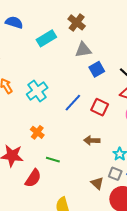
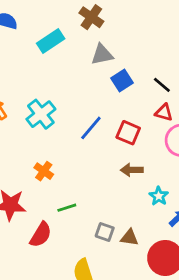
brown arrow: (92, 140) -> (132, 170), moved
green line: (53, 160) -> (67, 208), turned -32
gray square: (115, 174) -> (105, 232), moved
brown triangle: (97, 183) -> (129, 238), turned -32

